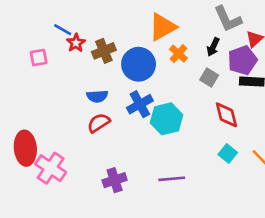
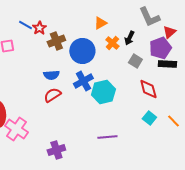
orange triangle: (163, 27) -> (100, 23), size x0.6
red star: (76, 43) -> (39, 28), moved
black arrow: (213, 47) -> (129, 38), moved
purple cross: (115, 180) -> (56, 150), moved

